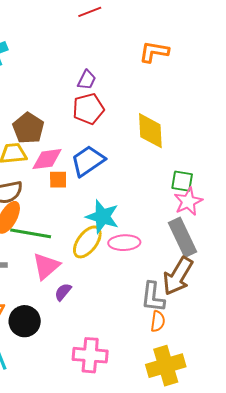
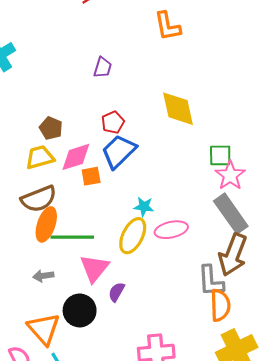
orange L-shape: (154, 52) -> (167, 26), turned -100
red pentagon: (88, 109) -> (113, 122), moved, size x0.7
brown pentagon: (28, 128) -> (51, 128), size x0.7
cyan star: (102, 217) -> (144, 207), size x0.6
black circle: (25, 321) -> (80, 310), moved
orange semicircle: (158, 321) -> (220, 305), size x1.4

